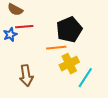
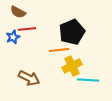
brown arrow: (26, 76) -> (29, 78), turned -55
cyan line: (85, 78) -> (88, 80), turned 60

